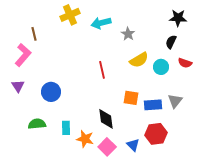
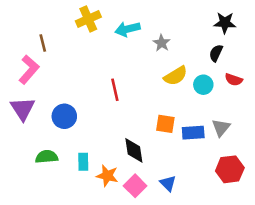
red line: (102, 70) -> (115, 90), moved
purple triangle: (18, 86) -> (23, 109), size x1.5
red hexagon: (156, 134) -> (230, 169), moved

